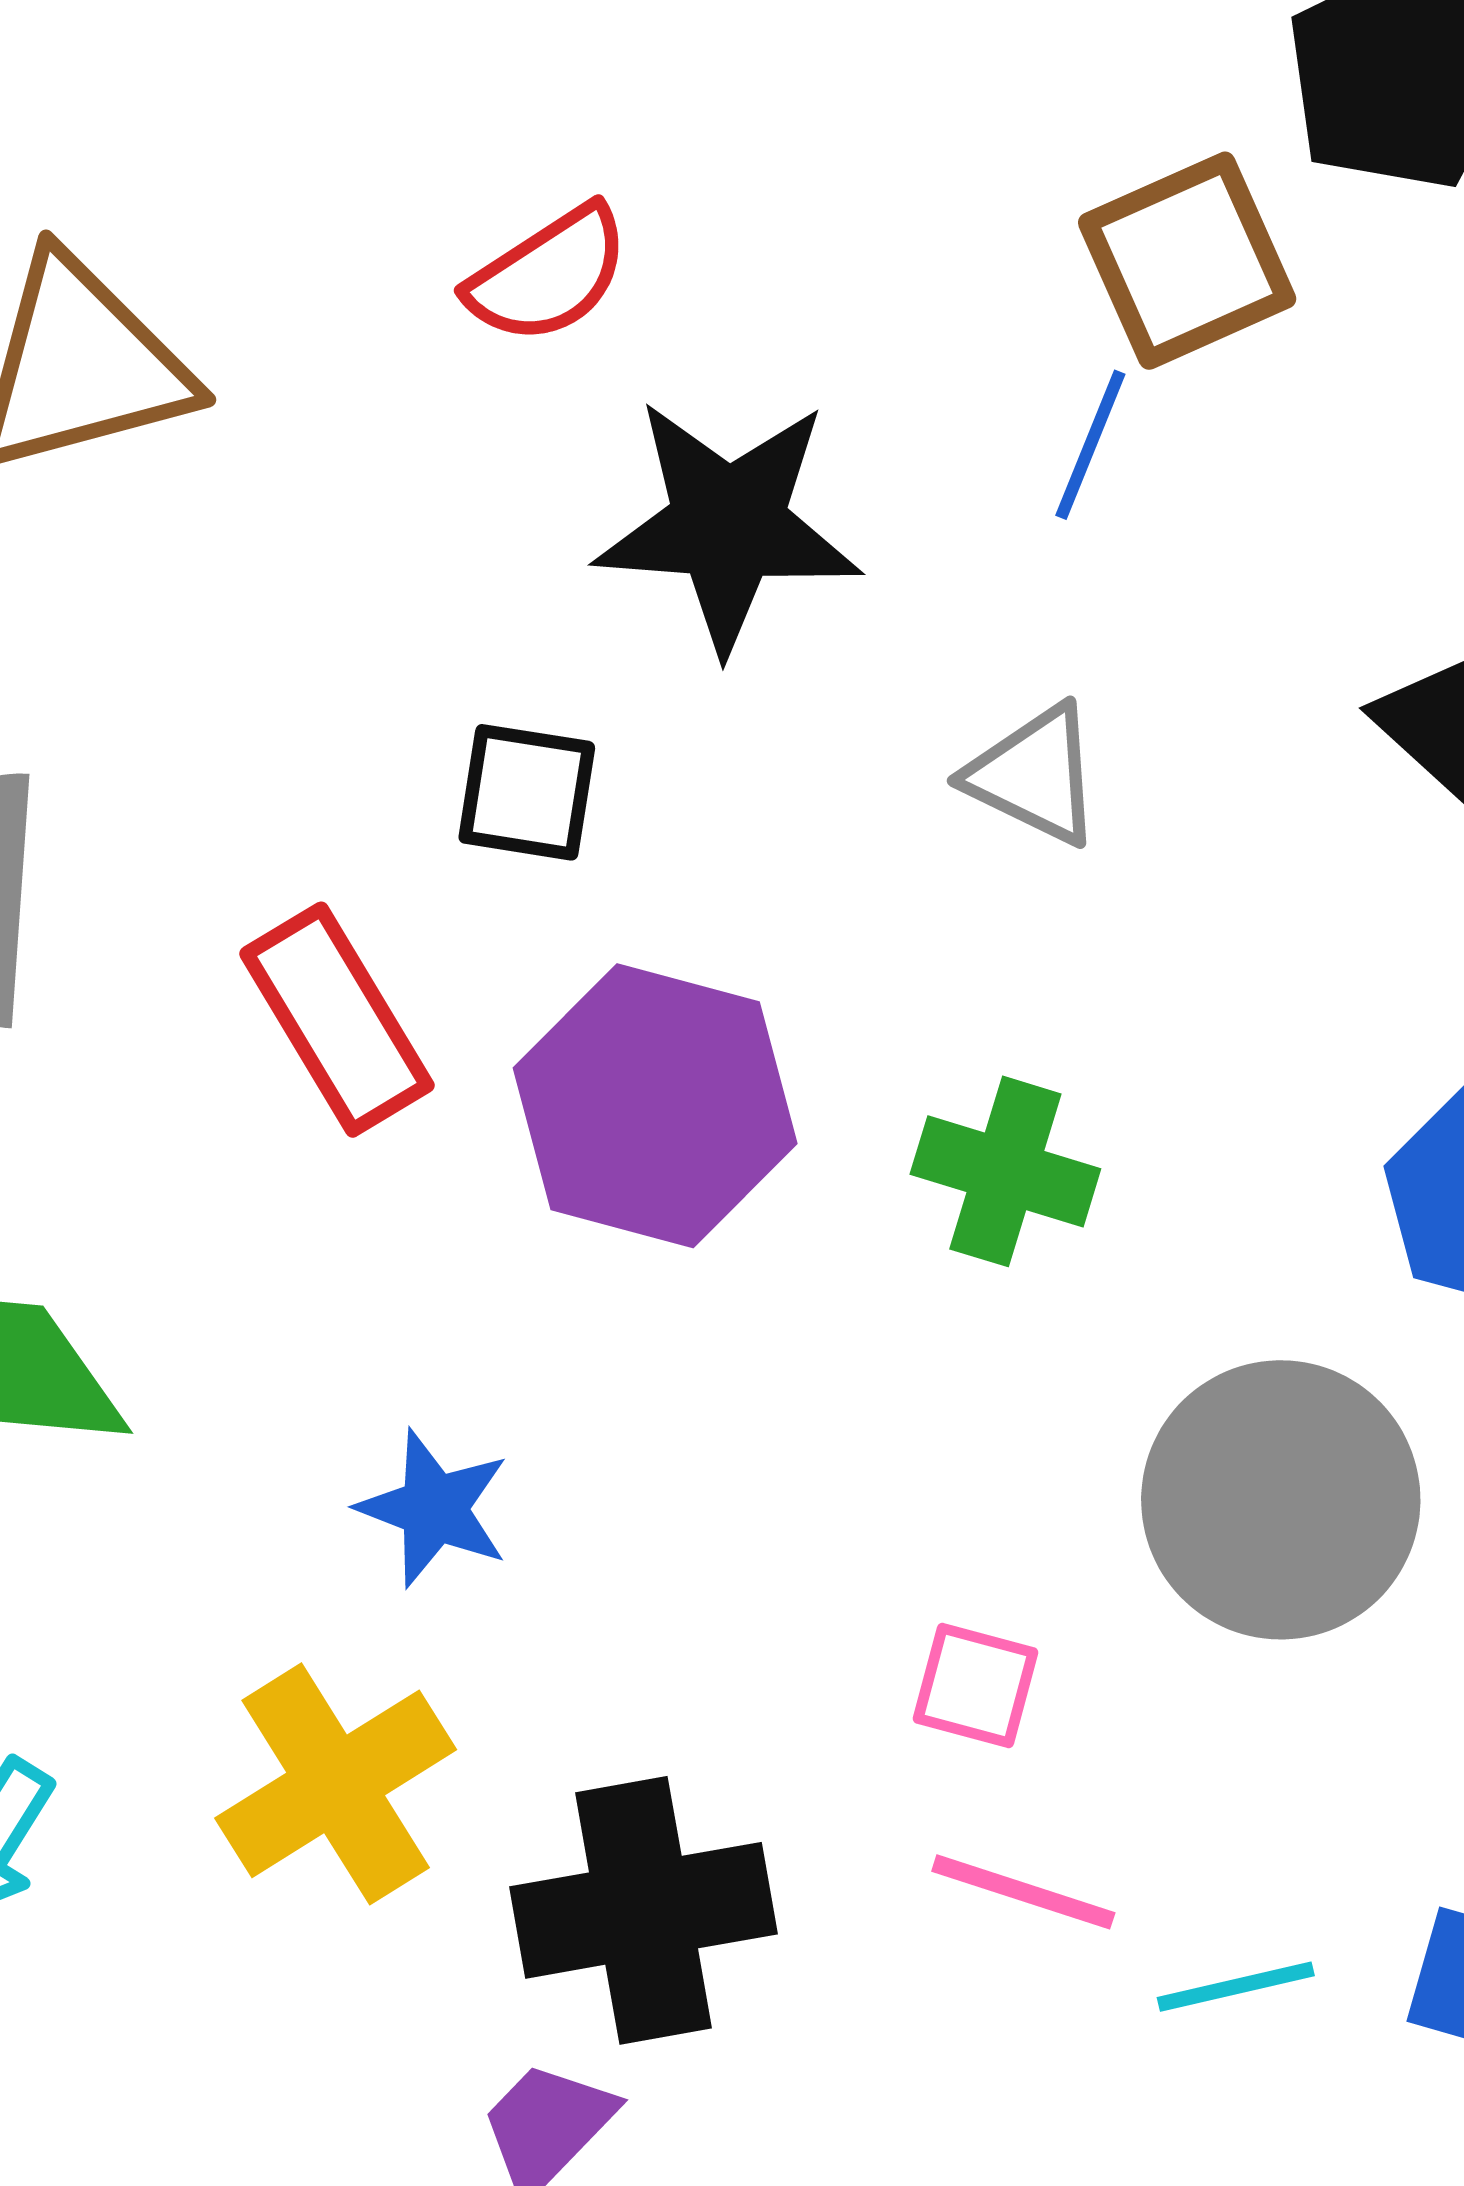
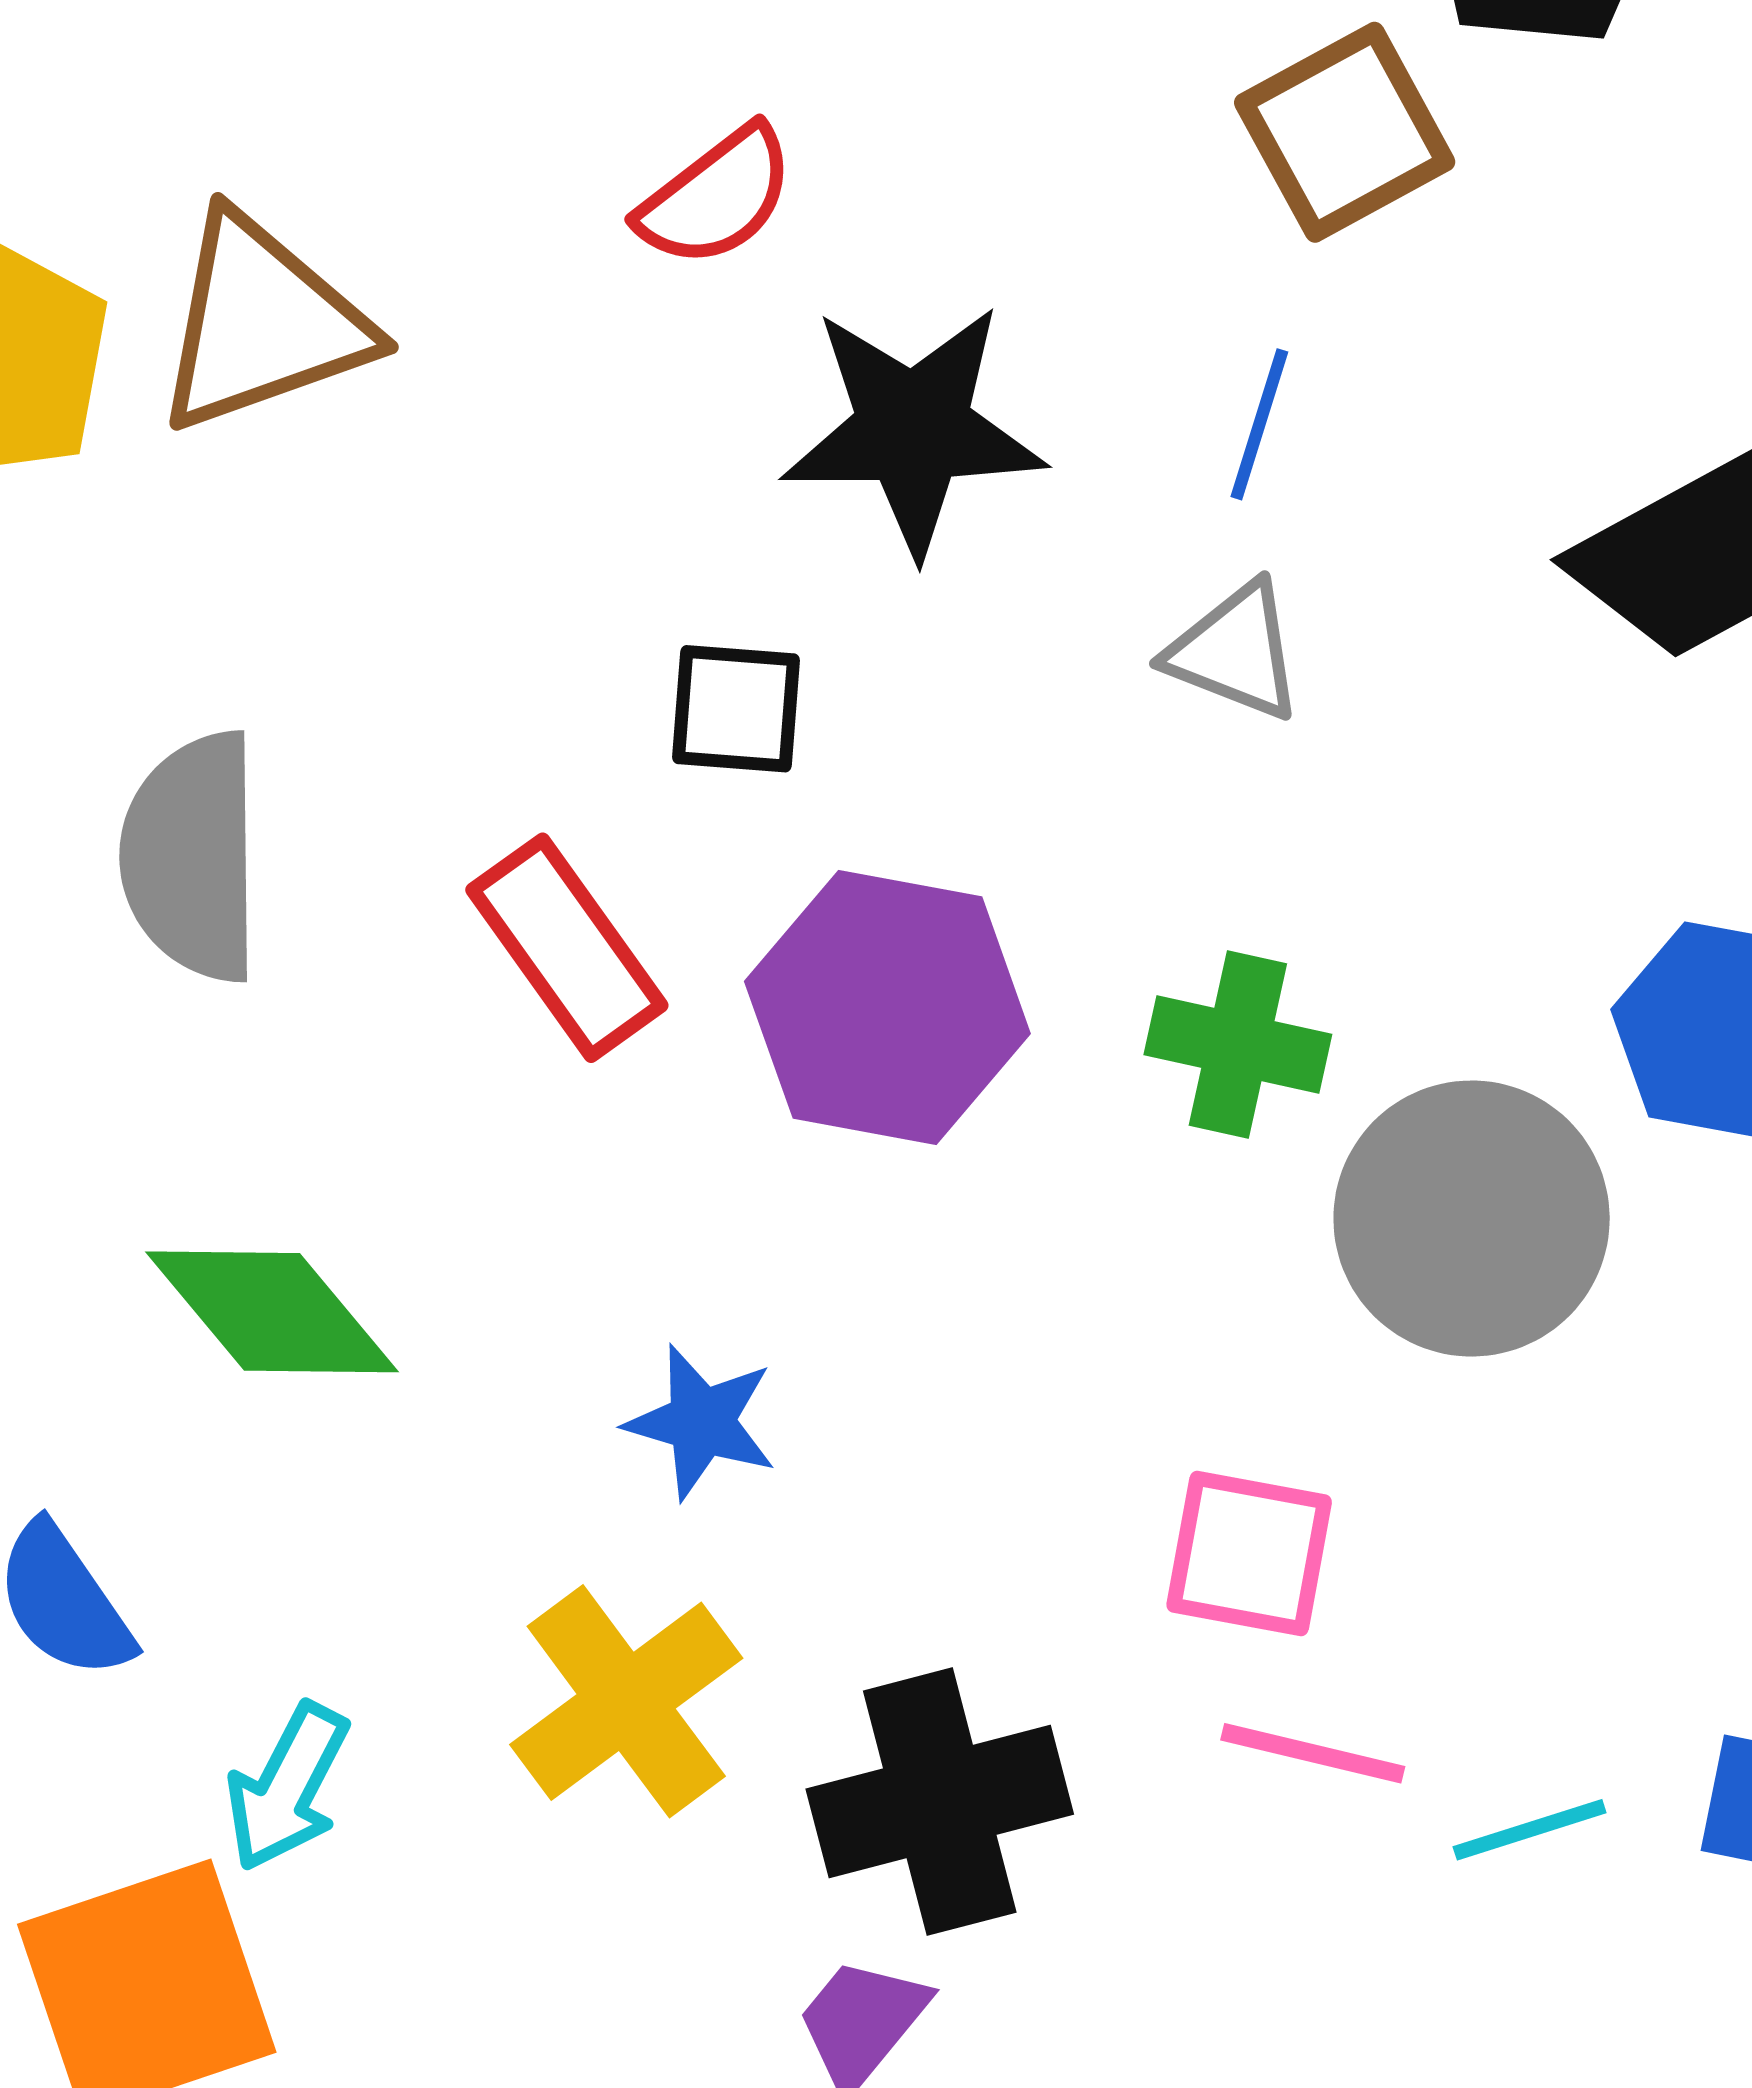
blue line: (1090, 445) -> (1259, 424), moved
gray circle: (1281, 1500) -> (1472, 1219), moved
pink square: (975, 1685) -> (1249, 1554), size x1.4

